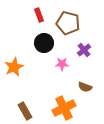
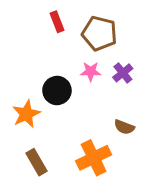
black circle: (44, 43) -> (57, 90), moved
pink star: (62, 64) -> (91, 71), moved
orange star: (14, 67) -> (26, 114), moved

